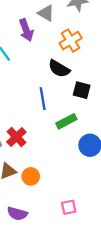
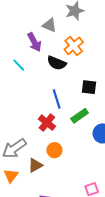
black semicircle: (59, 69) -> (57, 63), moved
red cross: (16, 137) -> (47, 123), moved
orange circle: (31, 176) -> (54, 150), moved

